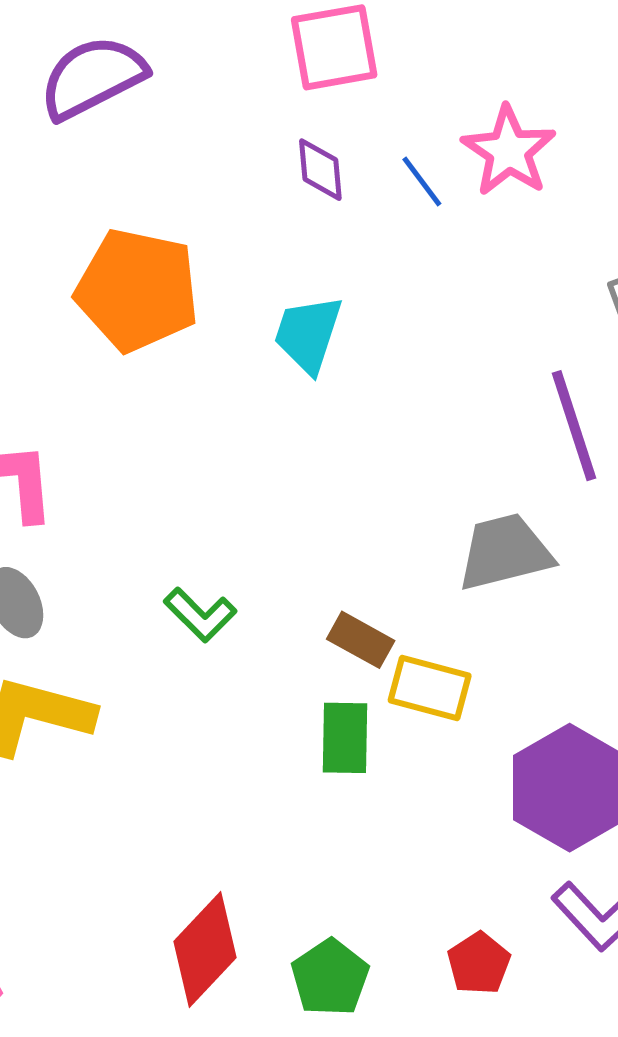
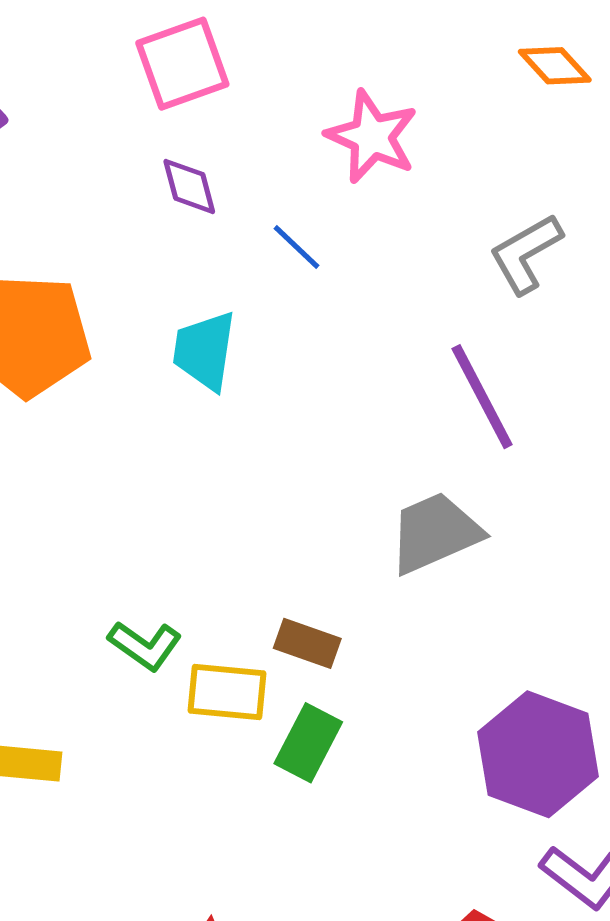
blue line: (422, 181) -> (296, 247), moved
yellow rectangle: (430, 688) -> (227, 692), moved
green rectangle: (345, 738) -> (308, 743), turned 36

